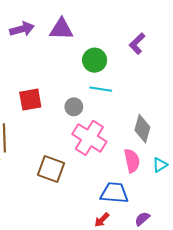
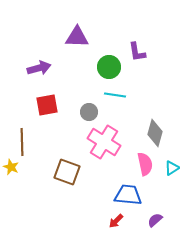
purple arrow: (22, 29) -> (39, 68), moved
purple L-shape: (137, 44) -> (137, 52), moved, turned -55

